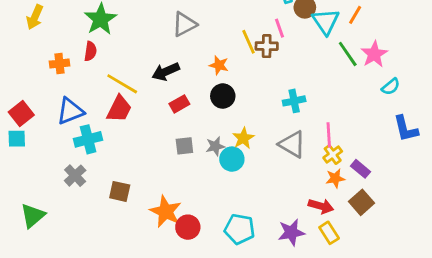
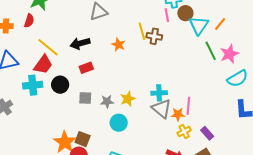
pink line: (279, 28) -> (167, 15), moved
cyan semicircle: (391, 87) -> (237, 79), size x1.5
black circle: (223, 96) -> (60, 85), moved
cyan cross: (294, 101) -> (159, 93), moved
cyan cross: (88, 139) -> (33, 85), moved
yellow cross: (333, 155) -> (184, 132), moved
cyan circle: (232, 159) -> (119, 123), moved
orange star: (335, 178) -> (178, 114), moved
brown square: (120, 191) -> (83, 139), moved

